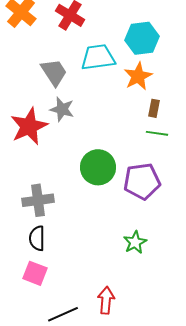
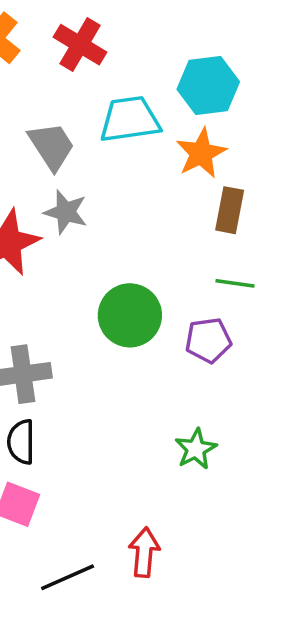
brown rectangle: (154, 108) -> (230, 210), size x1.4
green line: (157, 133) -> (235, 283), moved
purple pentagon: (142, 181) -> (208, 340), size x0.7

